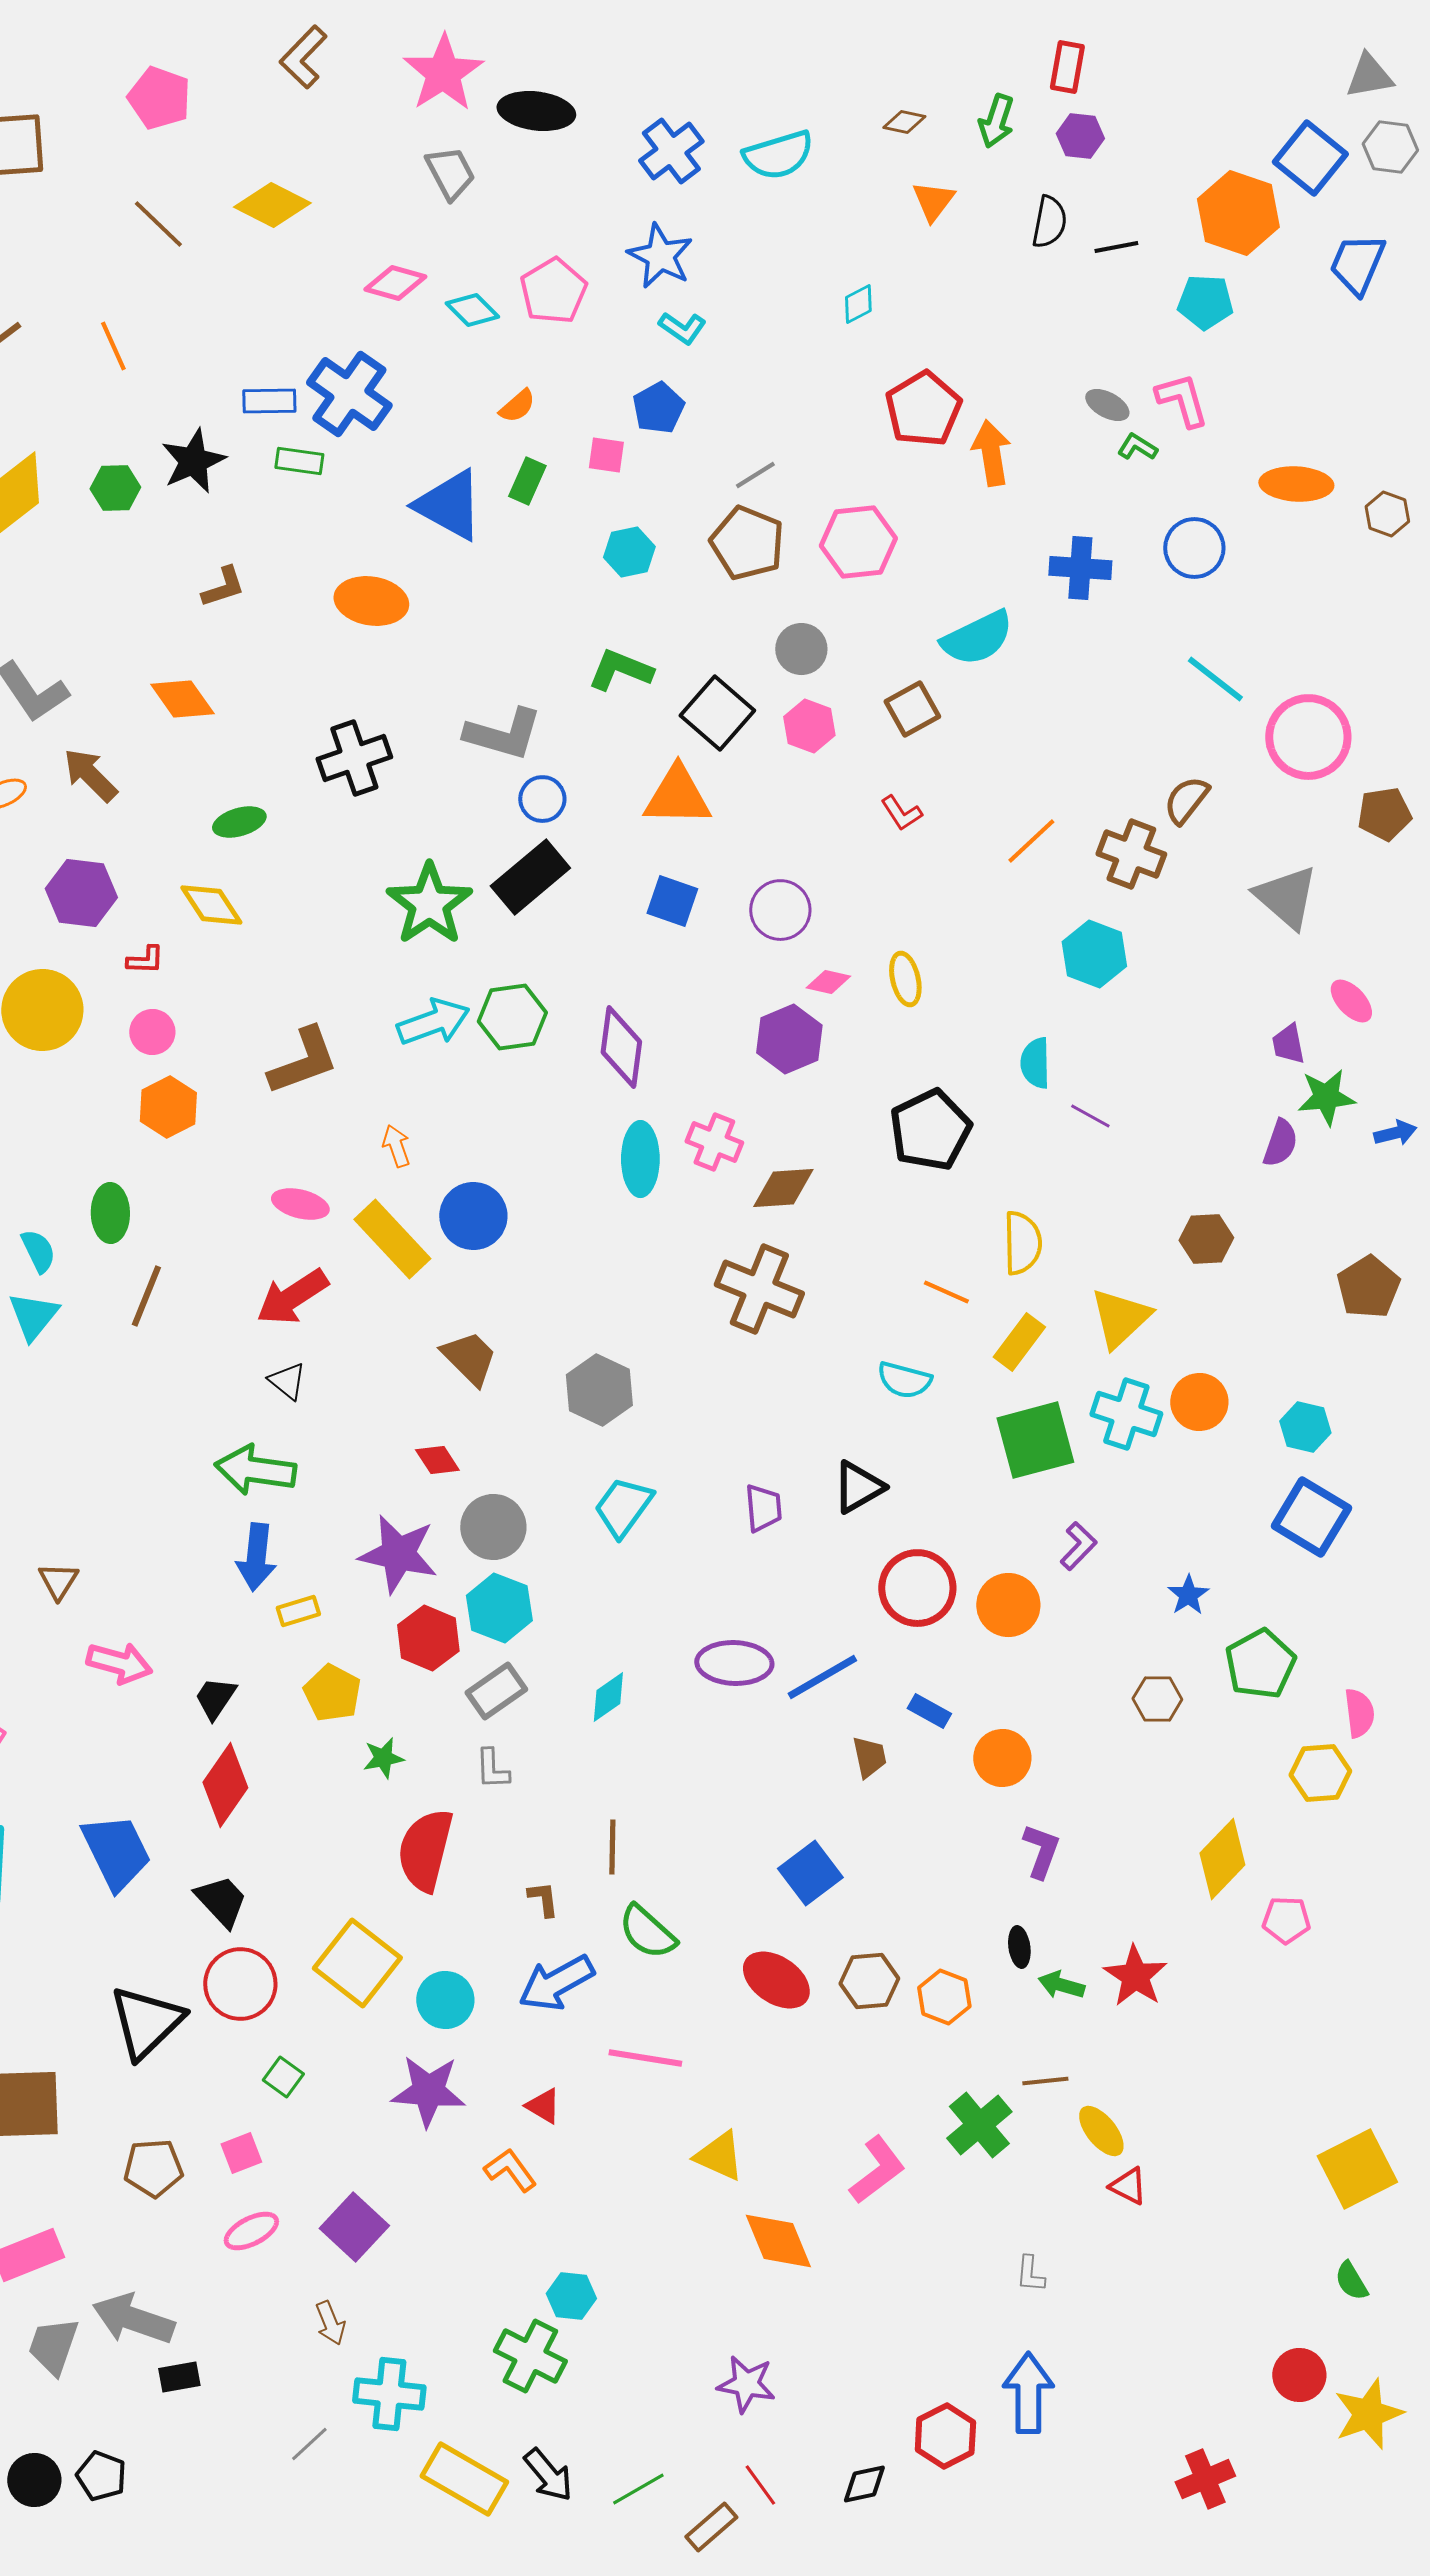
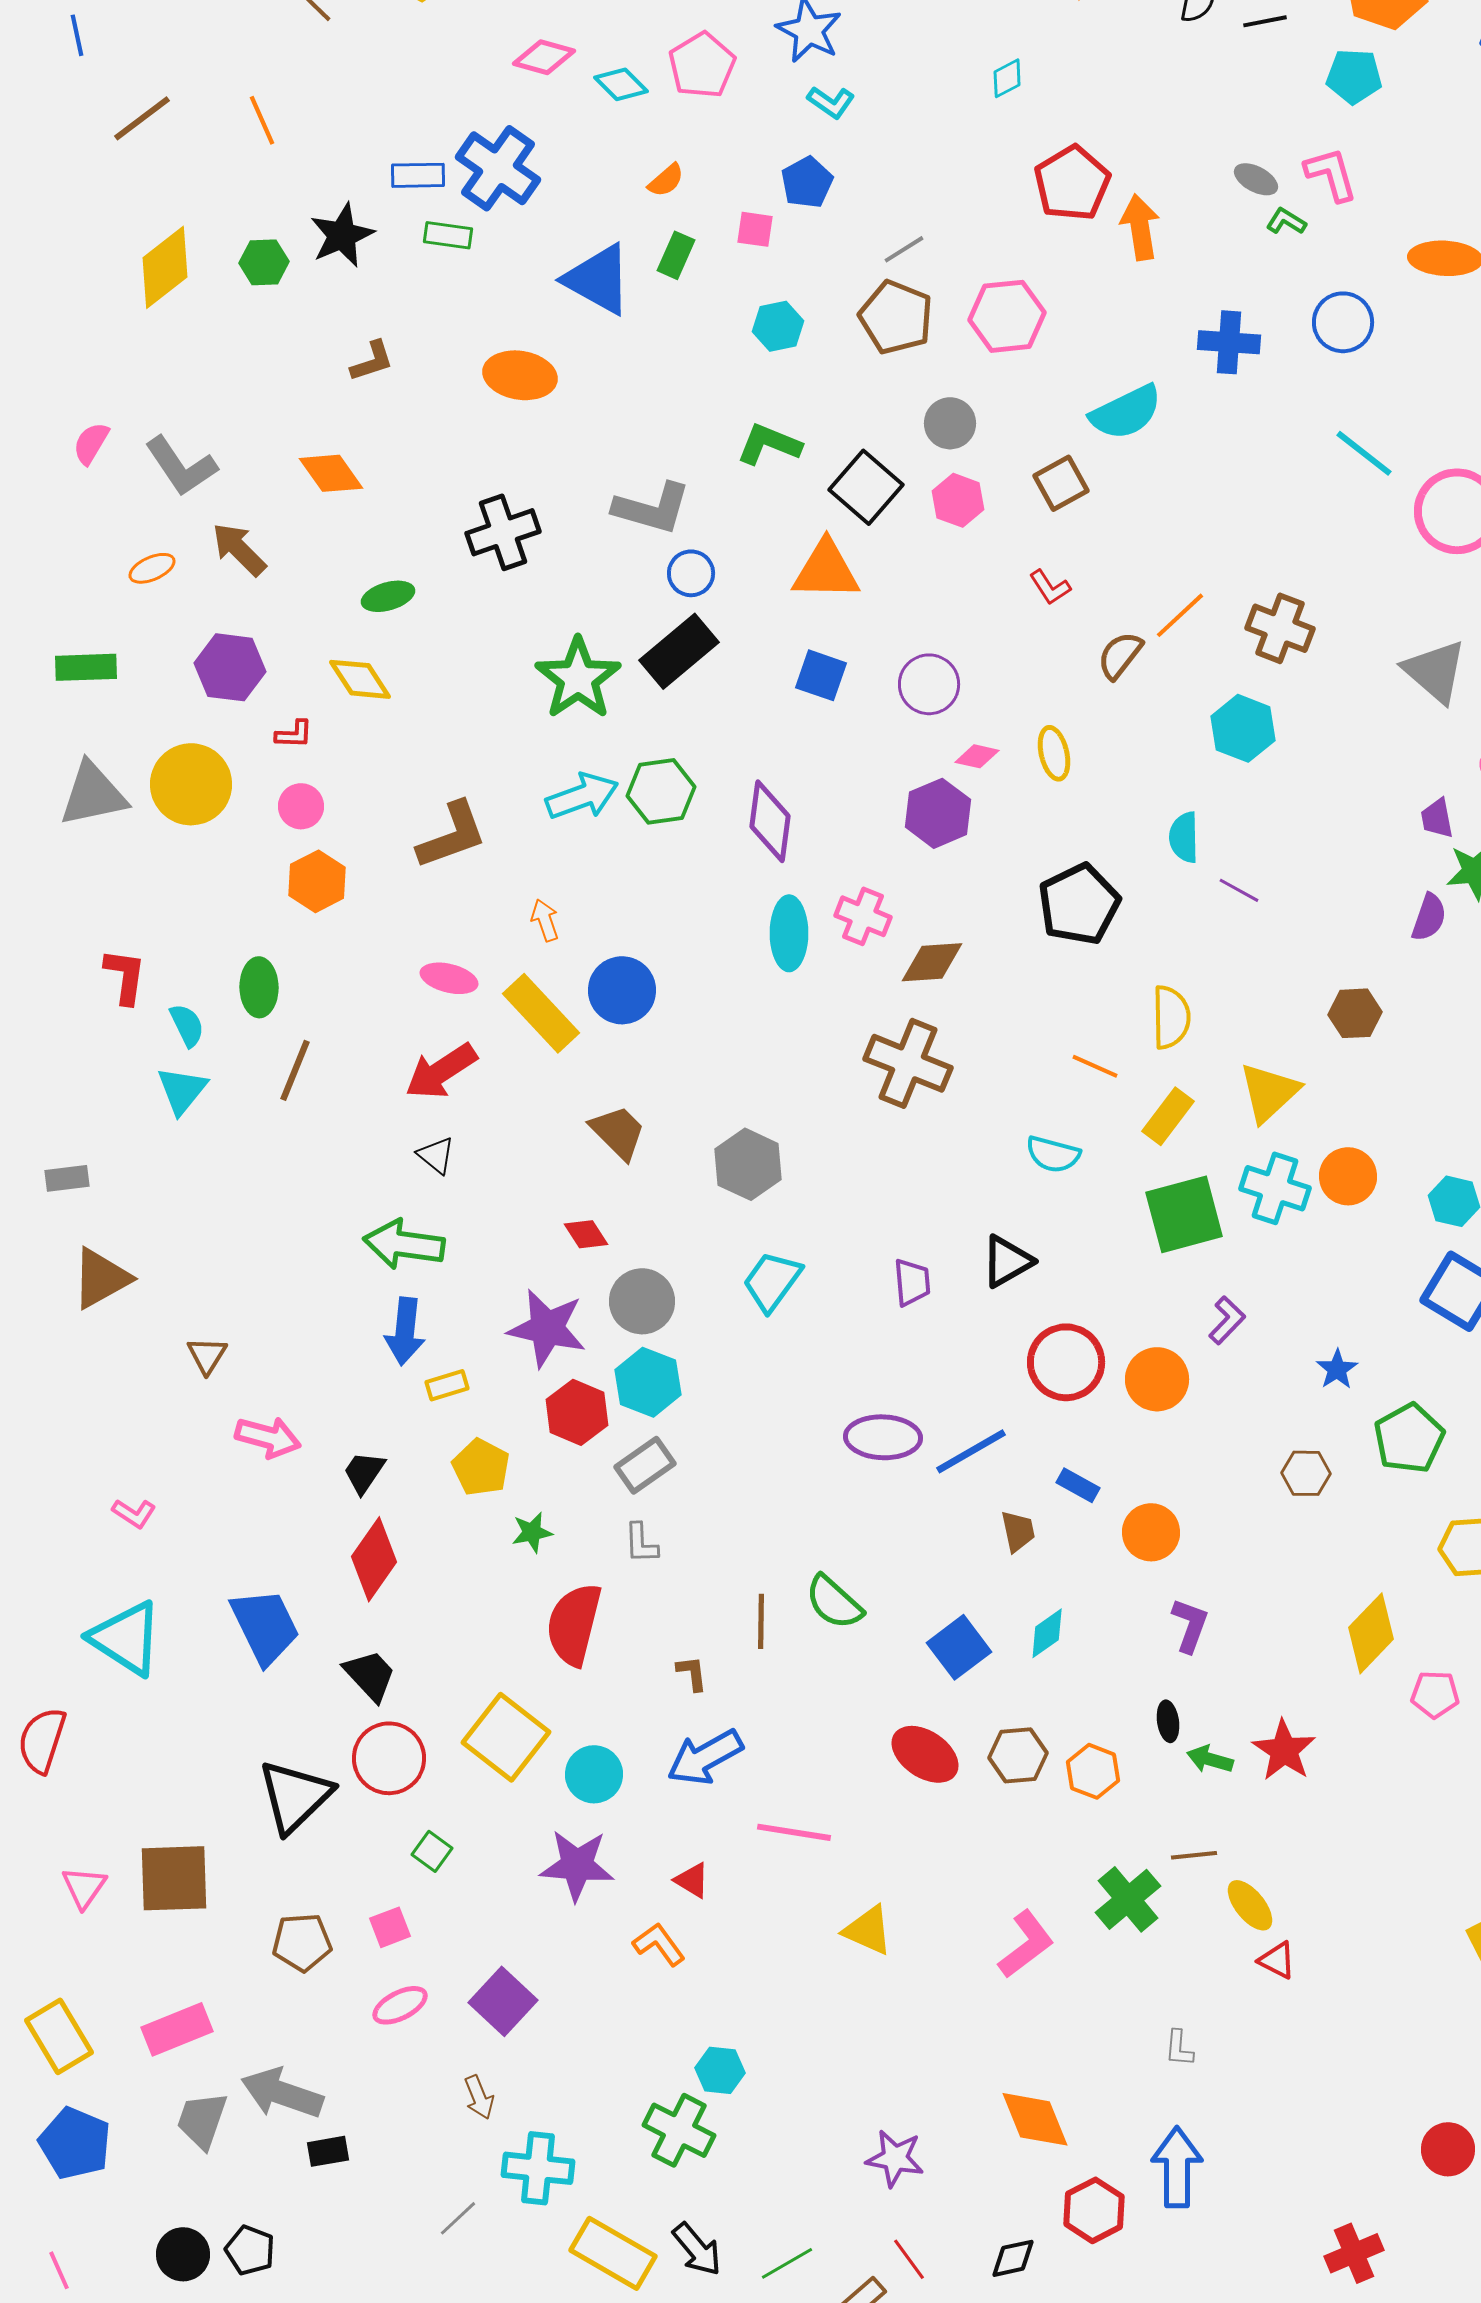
brown semicircle: (1186, 800) -> (1120, 655), moved
cyan diamond: (608, 1697) -> (1047, 1633), moved
green semicircle: (647, 1932) -> (834, 1602), moved
orange diamond: (778, 2241) -> (1035, 2119), moved

